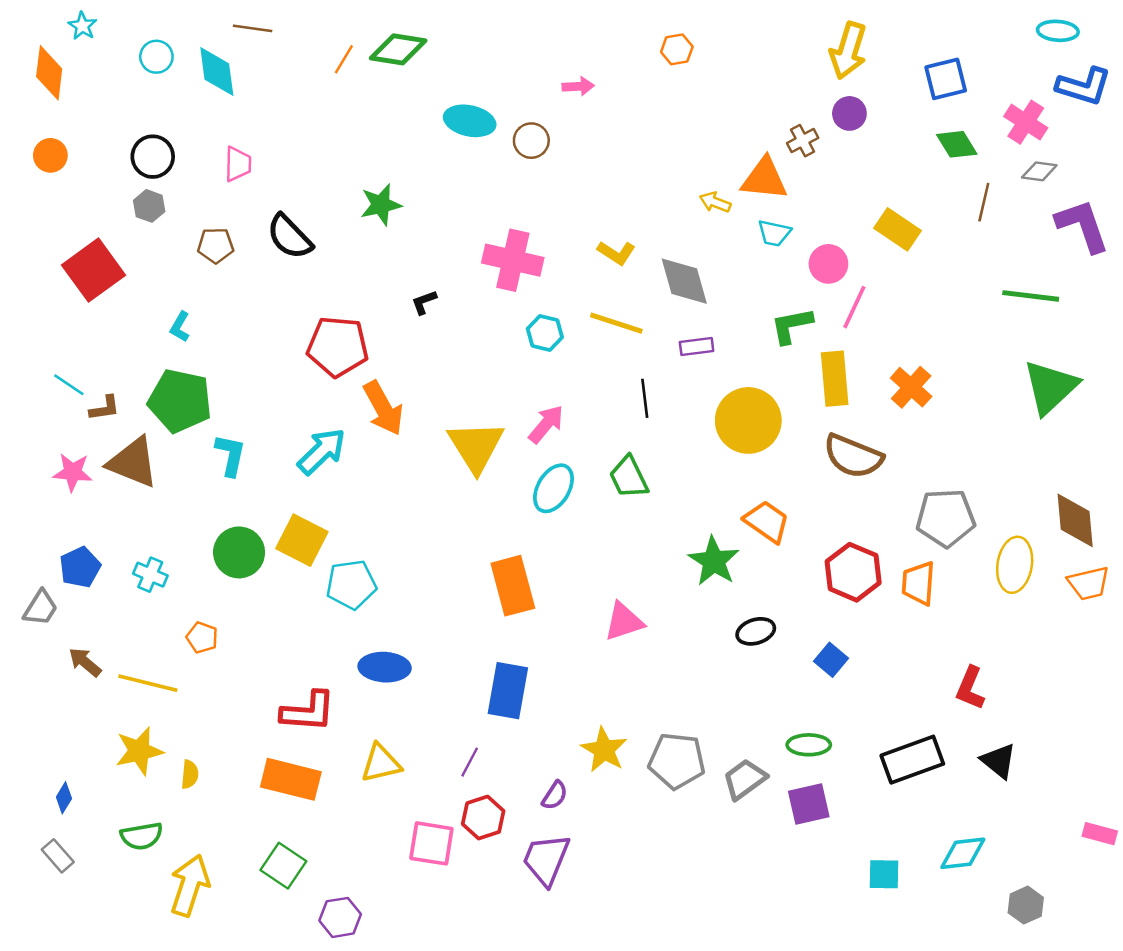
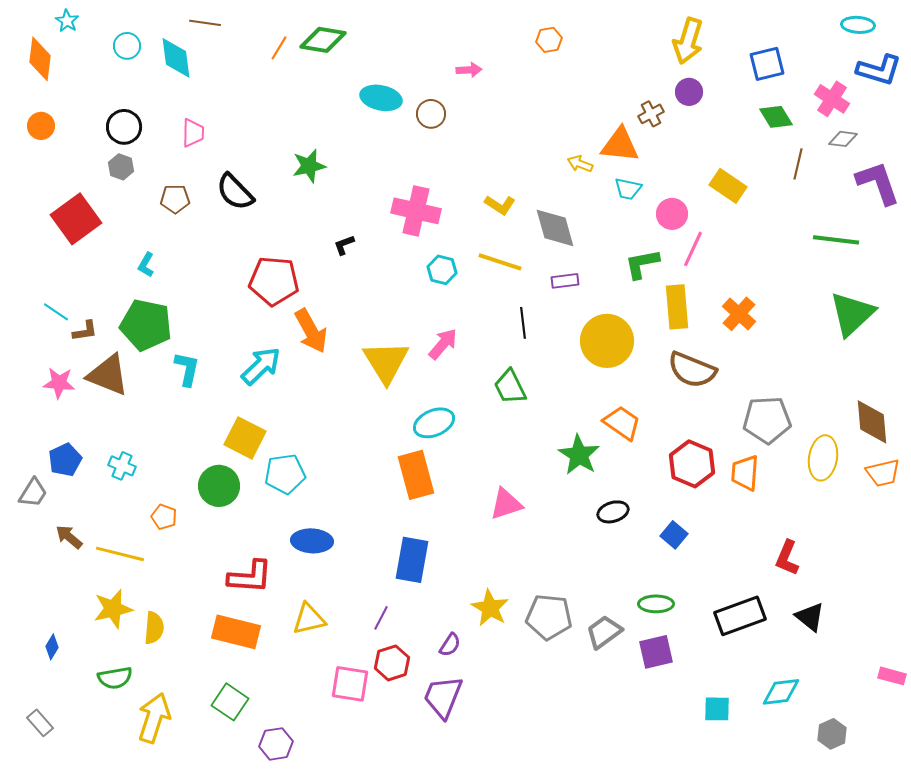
cyan ellipse: (553, 488) -> (434, 423), moved, turned 36
green circle: (239, 552) -> (219, 486), moved
yellow semicircle: (190, 774) -> (154, 628), size x1.4
gray rectangle: (58, 856) -> (40, 723), moved

